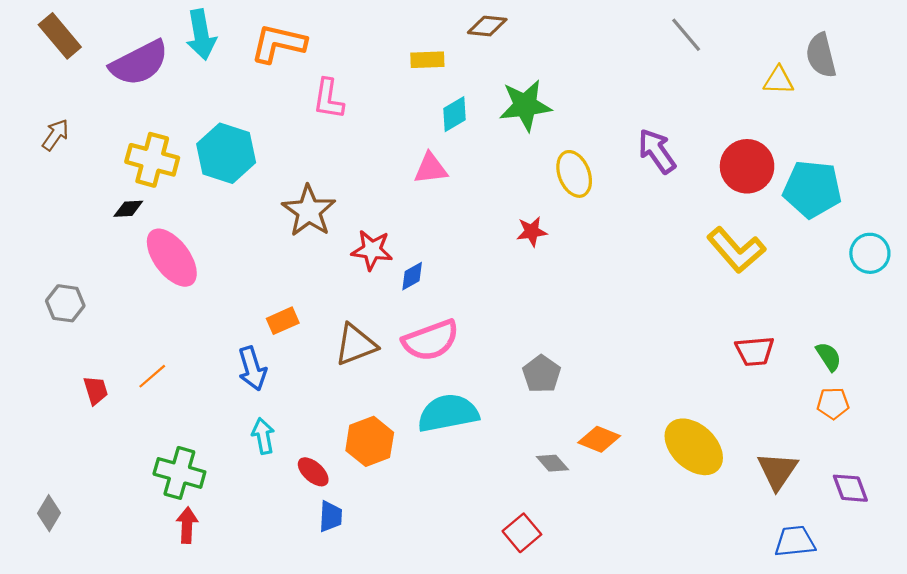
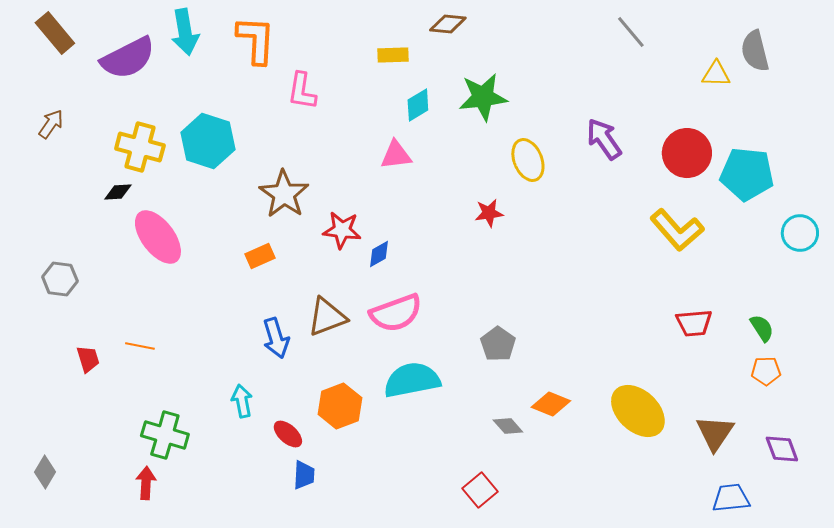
orange L-shape: (278, 43) -> (256, 40), turned 80
orange rectangle: (283, 321) -> (260, 256), moved
blue arrow: (252, 369) -> (276, 338), moved
orange line: (152, 376) -> (140, 346), turned 52
red arrow: (187, 525) -> (146, 483), moved

